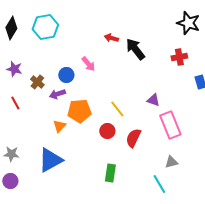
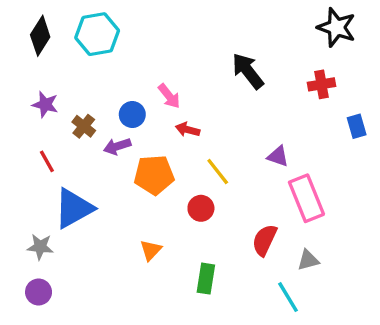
red arrow: (111, 38) -> (188, 130), moved
orange triangle: (59, 126) -> (151, 250), moved
red semicircle: (133, 138) -> (265, 240), moved
blue triangle: (50, 160) -> (74, 208), moved

